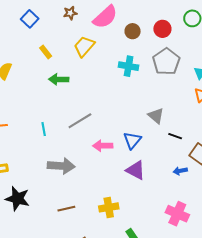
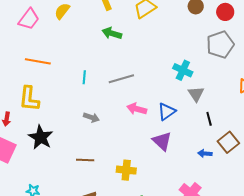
cyan cross: (129, 66) -> (183, 70), moved
black line: (175, 136) -> (209, 119), turned 40
gray arrow: (61, 166) -> (91, 117), size x0.6

